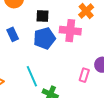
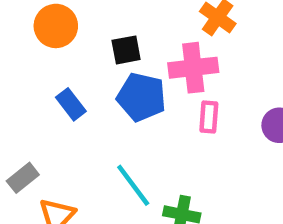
blue pentagon: (44, 38) -> (141, 97), turned -30
pink rectangle: (84, 75) -> (209, 117), moved

